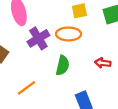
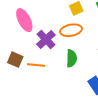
orange line: (27, 88) -> (36, 65), moved, turned 54

